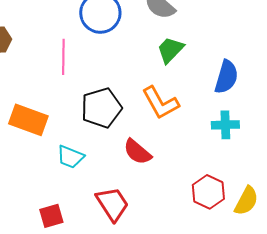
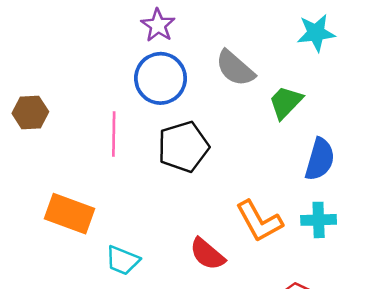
green trapezoid: (170, 50) -> (286, 102), moved
orange L-shape: (160, 103) -> (259, 221), moved
black pentagon: (101, 108) -> (183, 147), moved

